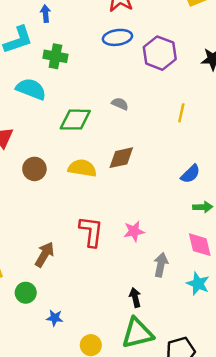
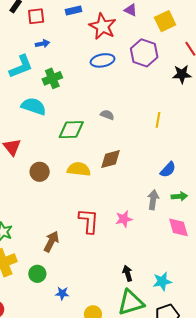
blue arrow: (45, 14) -> (42, 44), turned 88
purple hexagon: (160, 53) -> (144, 53), moved
green cross: (55, 56) -> (52, 78), turned -30
gray arrow: (161, 265) -> (153, 200), moved
cyan star: (198, 284) -> (162, 281), moved, turned -30

